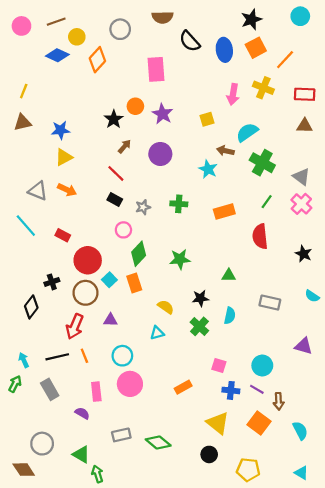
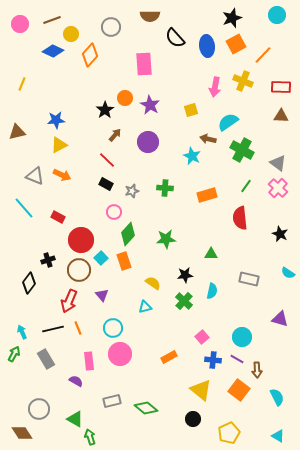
brown triangle: (23, 123) -> (17, 132), moved
purple triangle: (110, 320) -> (102, 295), turned 48
pink square: (219, 365) -> (202, 337), turned 32
yellow pentagon: (248, 470) -> (229, 433), turned -30

